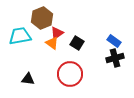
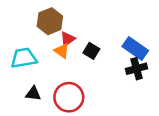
cyan trapezoid: (20, 36) -> (24, 58), moved
blue rectangle: (114, 41) -> (135, 48), size x1.5
red circle: (70, 74) -> (69, 97), moved

